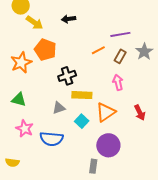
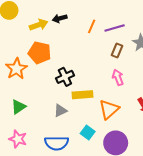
yellow arrow: (34, 23) -> (39, 25), moved, turned -48
orange line: (98, 50) -> (92, 26), moved, turned -32
green triangle: (19, 100) -> (18, 107), turned -42
cyan square: (82, 121) -> (88, 132), moved
pink star: (25, 129) -> (18, 139), moved

